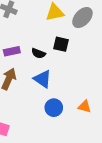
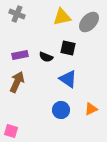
blue triangle: (43, 79) -> (68, 79), moved
orange triangle: (85, 107) -> (91, 109), turned -40

